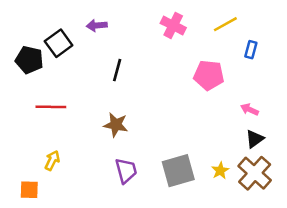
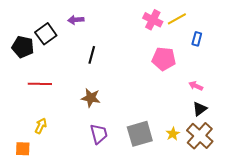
pink cross: (173, 25) -> (153, 20), moved

